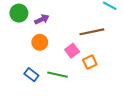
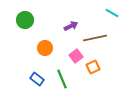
purple arrow: (42, 19) -> (71, 26), moved
green line: (57, 75) -> (62, 79), turned 54

